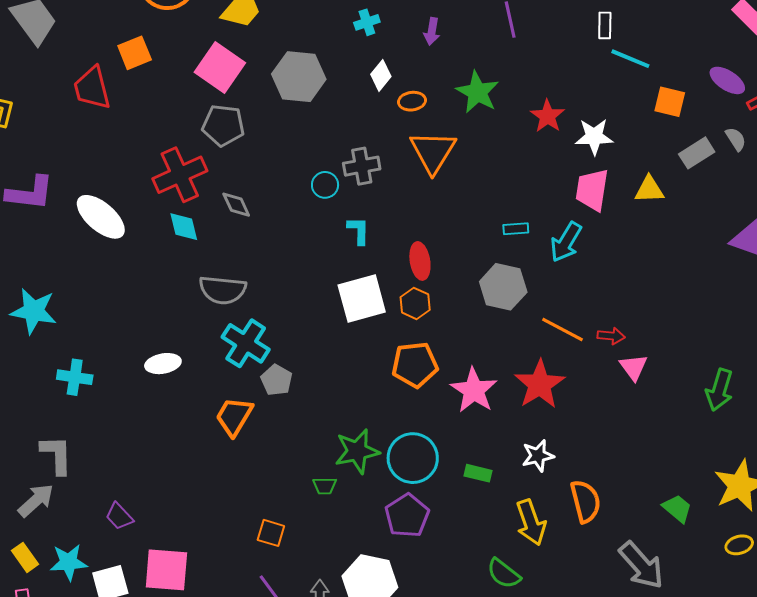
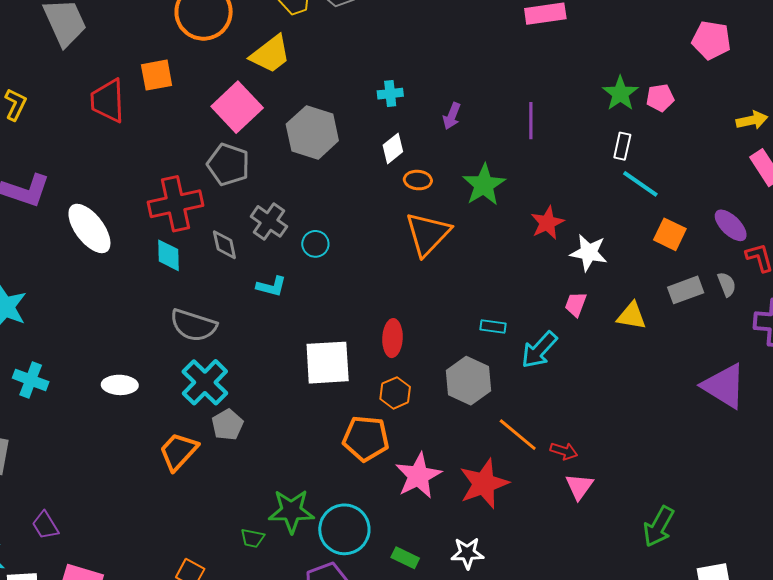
gray cross: (362, 166) -> (269, 221), moved, turned 33
pink trapezoid: (592, 190) -> (576, 304), size x0.6
cyan L-shape: (359, 231) -> (271, 286), moved, turned 92
orange hexagon: (415, 303) -> (395, 393), moved

